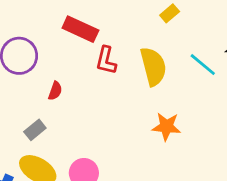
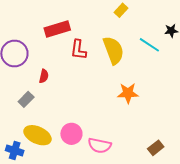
red rectangle: (80, 29) -> (57, 29), turned -35
gray rectangle: (35, 130) -> (26, 99), moved

